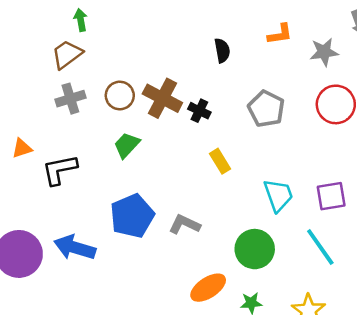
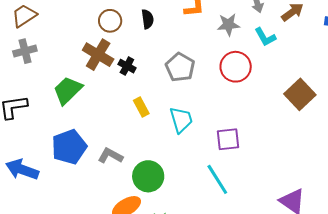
brown circle: (120, 95) -> (110, 21), moved
green trapezoid: (127, 145) -> (68, 90), size x1.4
cyan trapezoid: (278, 195) -> (181, 120), moved
green circle: (255, 249) -> (148, 176), moved

